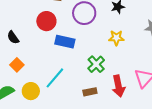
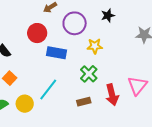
yellow star: (116, 38) -> (95, 46), moved

